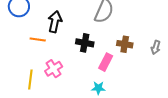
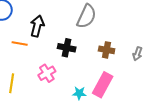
pink rectangle: (106, 62) -> (103, 85), moved, size x1.4
pink cross: (54, 69) -> (47, 73), moved

